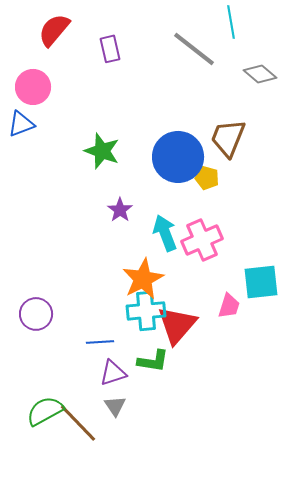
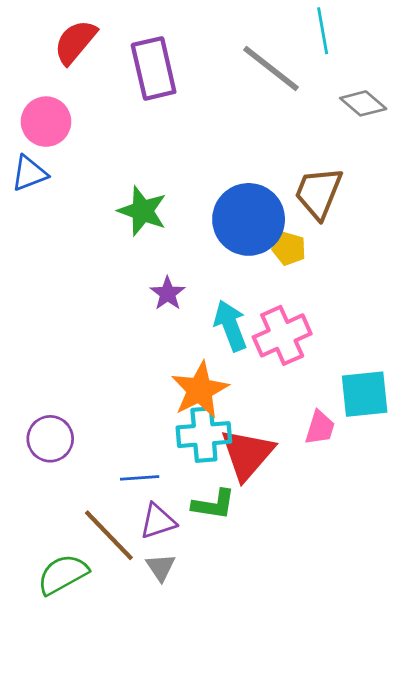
purple rectangle: (110, 49) -> (154, 68), size x1.6
brown line: (78, 423) -> (109, 535), moved

